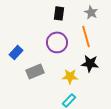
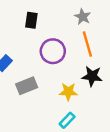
gray star: (91, 12) -> (83, 17), moved
black rectangle: (59, 13) -> (31, 20), moved

